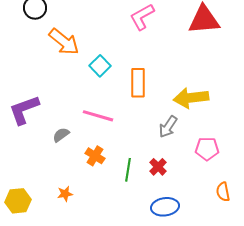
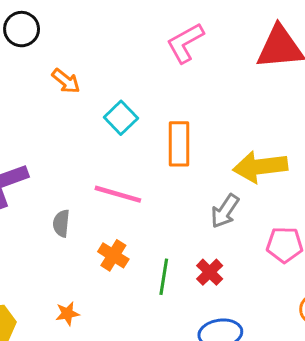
orange arrow: (64, 42) -> (66, 81), size x0.6
gray semicircle: (61, 135) -> (61, 223), turned -48

